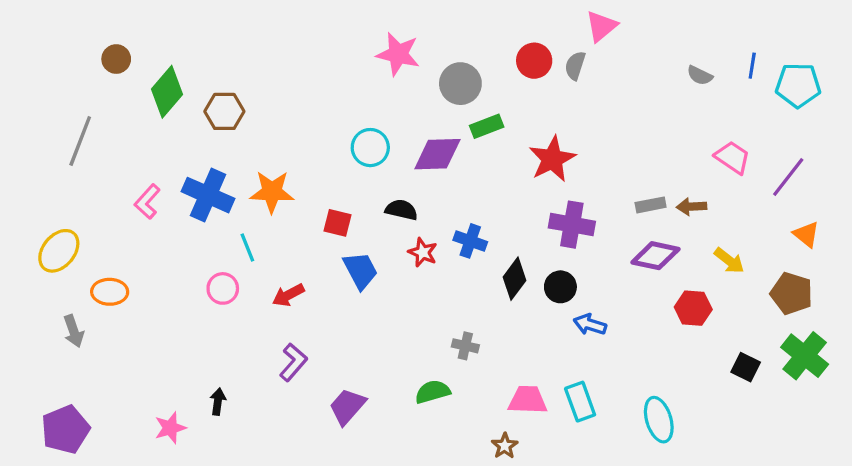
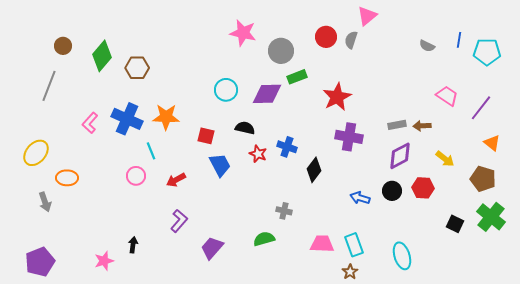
brown circle: (116, 59) -> (63, 46), moved
purple diamond: (655, 256) -> (400, 156), turned -40
black circle: (560, 287) -> (392, 191), moved
brown star: (505, 446) -> (350, 272), moved

